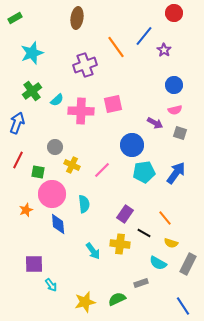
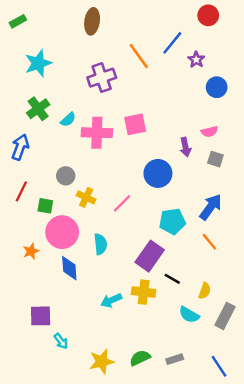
blue circle: (174, 85) -> (217, 87), moved
purple arrow: (155, 123) -> (185, 147), turned 49
cyan pentagon: (144, 172) -> (172, 221), moved
purple rectangle: (125, 214) -> (150, 256), size x1.4
orange line: (165, 218) -> (209, 242), moved
yellow semicircle: (171, 243) -> (205, 291), turned -88
cyan arrow: (93, 251) -> (111, 300), turned 102
gray rectangle: (141, 283) -> (175, 359), moved

